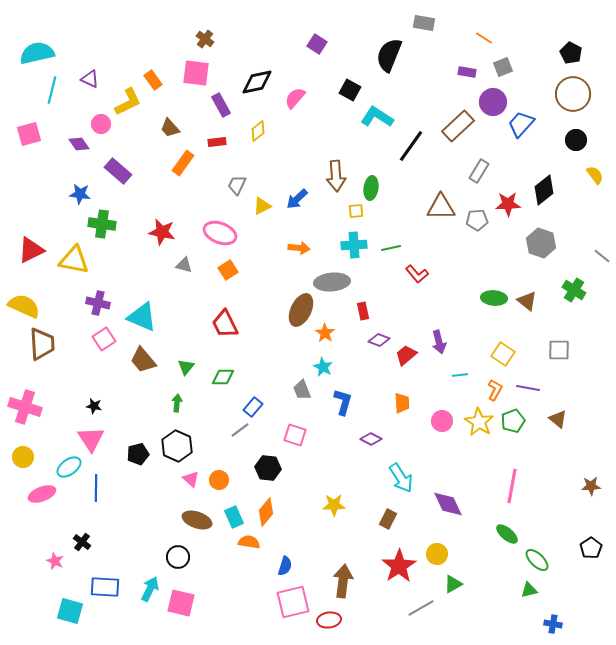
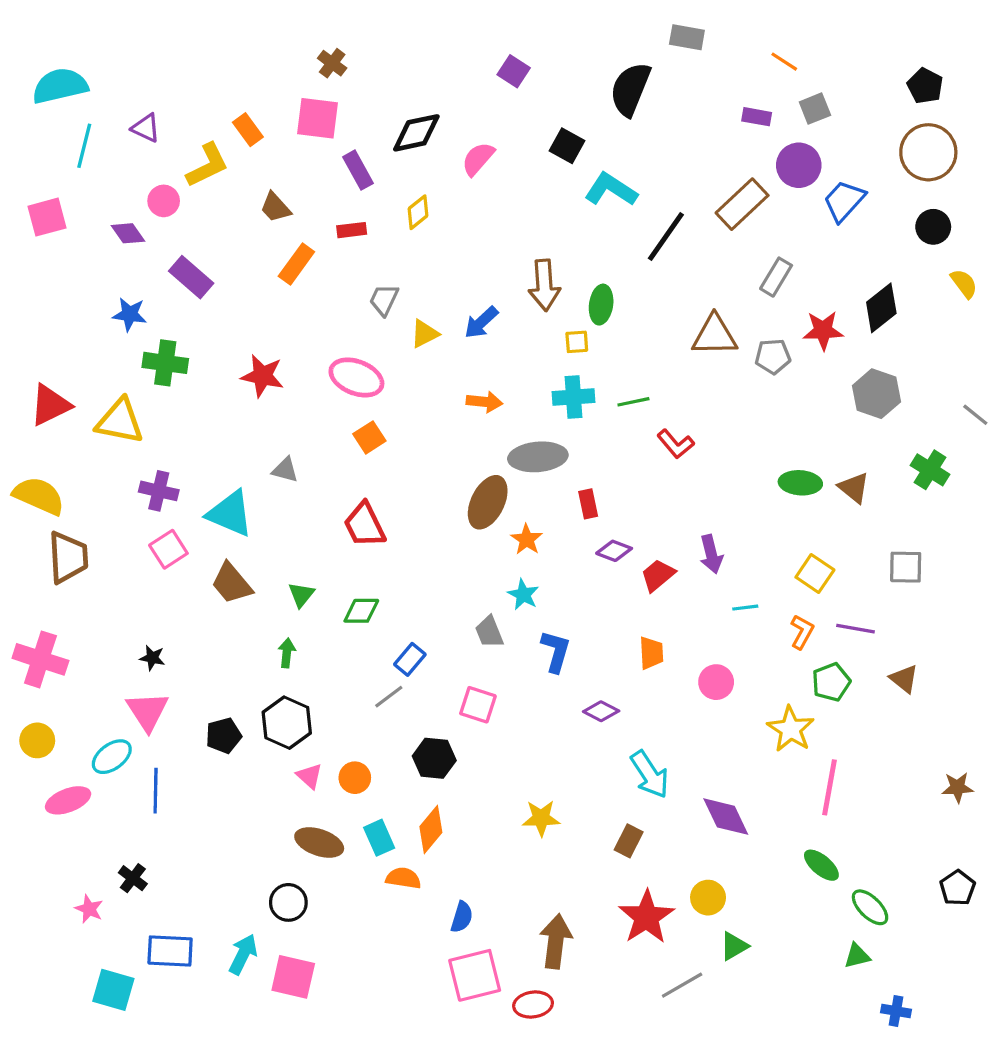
gray triangle: (184, 265) -> (285, 470), moved
yellow star: (479, 422) -> (791, 729), moved

